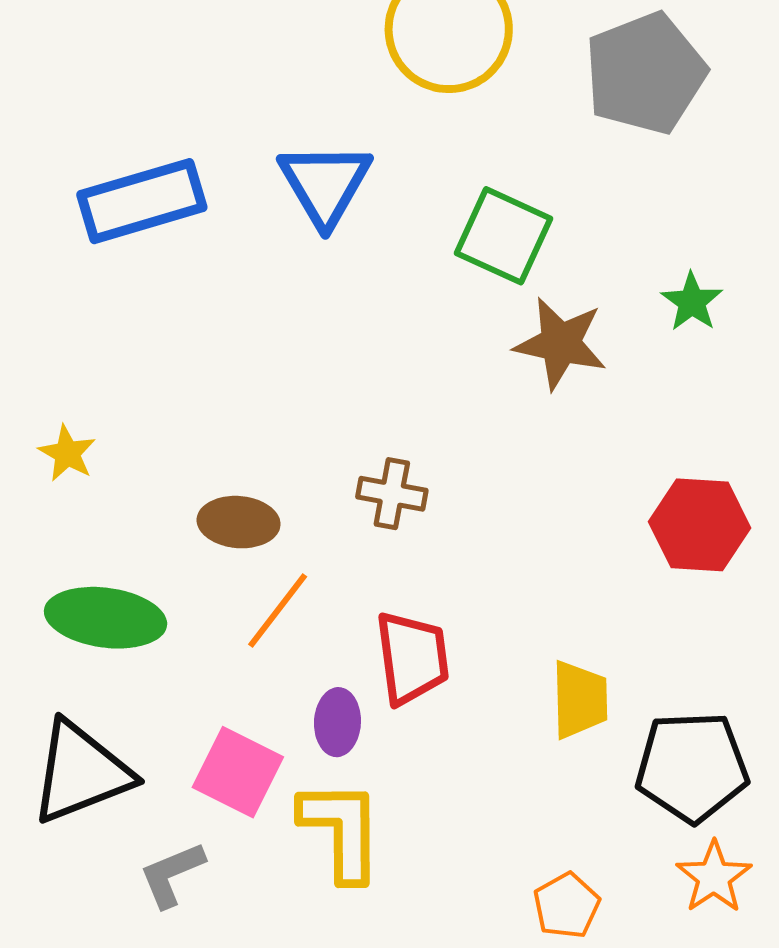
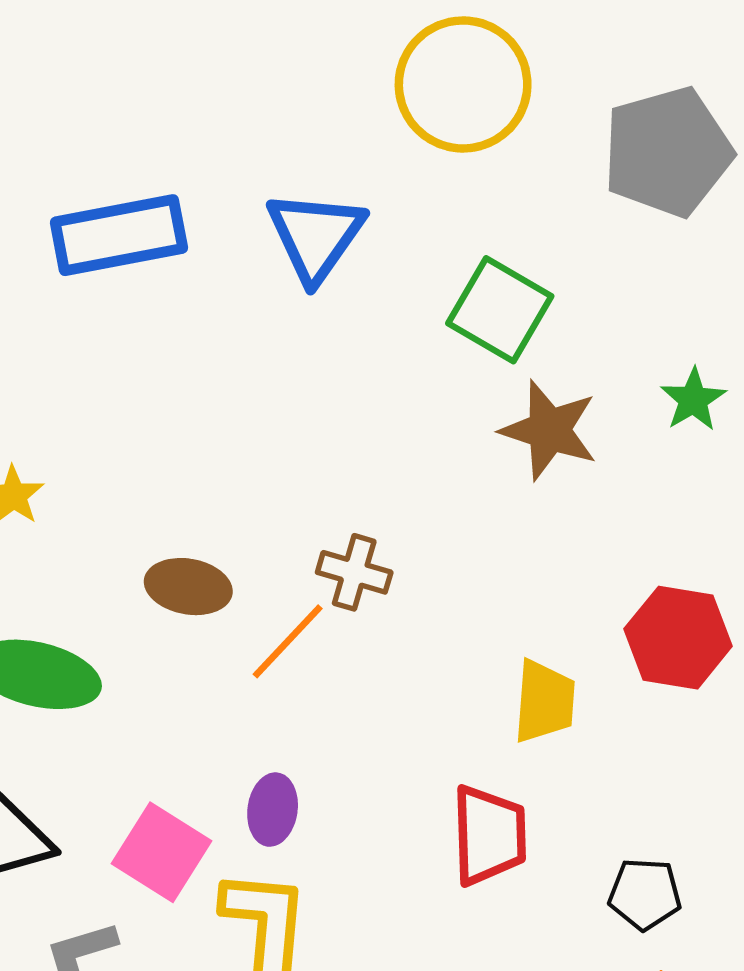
orange line: (278, 610) -> (288, 641), moved
red trapezoid: (412, 658) -> (489, 835), moved
yellow trapezoid: (580, 700) -> (544, 702), moved
black pentagon: (692, 767) -> (645, 894), size x0.6

